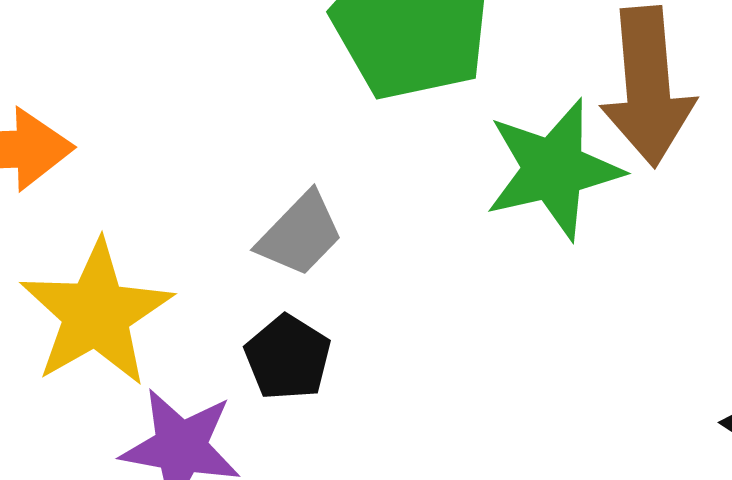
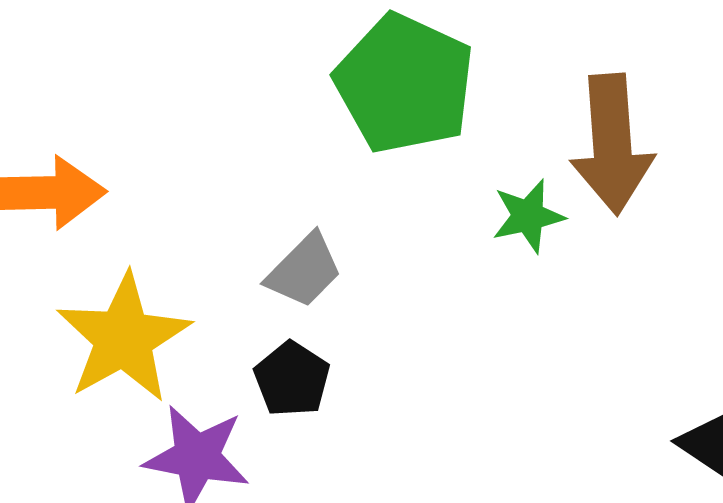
green star: (554, 169) -> (528, 216), size x0.6

